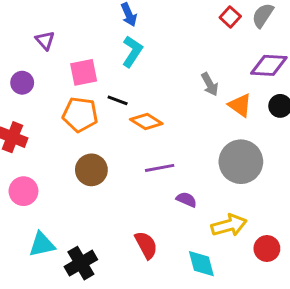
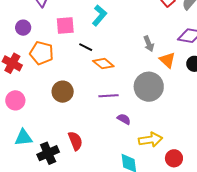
orange pentagon: (80, 114) -> (42, 53), moved
gray circle: (241, 162) -> (149, 87), moved
red semicircle: (146, 245) -> (75, 141), moved

